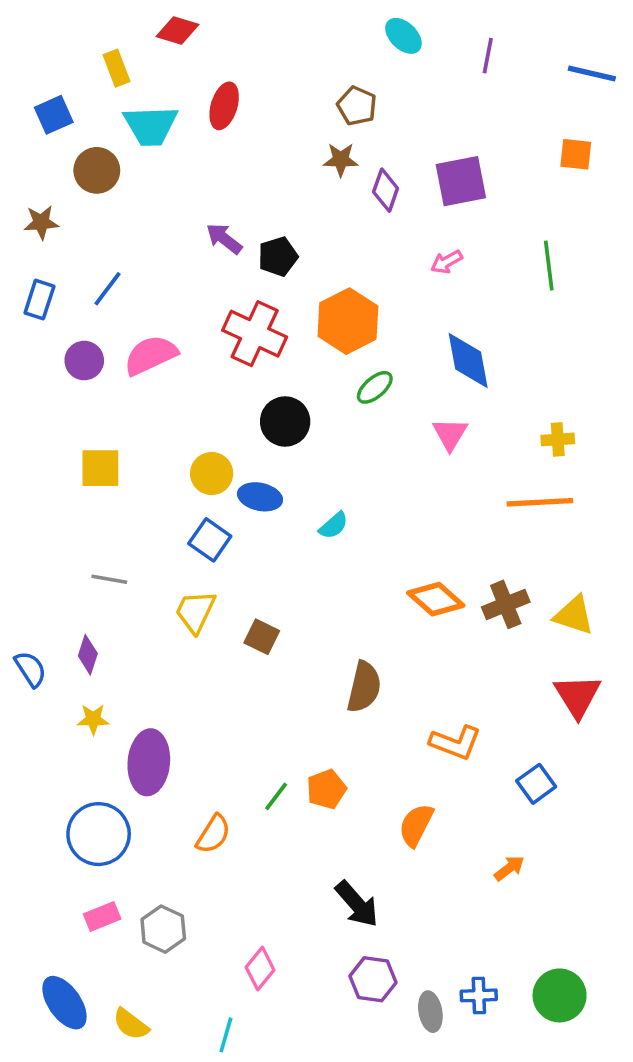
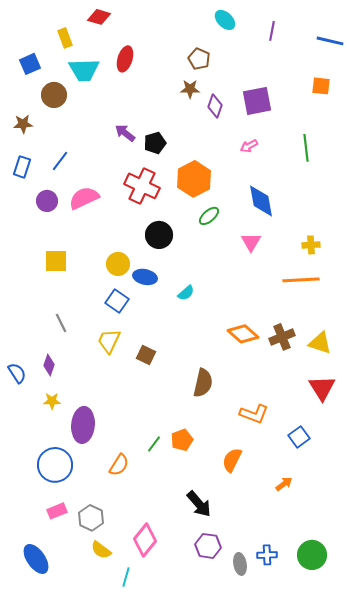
gray line: (109, 579) -> (61, 323), turned 54
pink diamond: (260, 969) -> (145, 540), size x1.4
yellow semicircle: (131, 1024) -> (101, 550), moved

